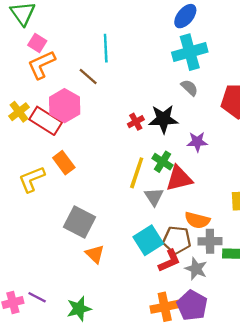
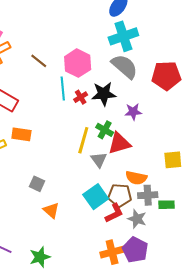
cyan line: (106, 48) -> (63, 89), moved
gray semicircle: (189, 88) -> (125, 66), size x1.8
pink hexagon: (65, 106) -> (78, 63), moved
orange rectangle: (64, 163) -> (21, 134), turned -42
gray square: (80, 222) -> (37, 184), size x0.6

